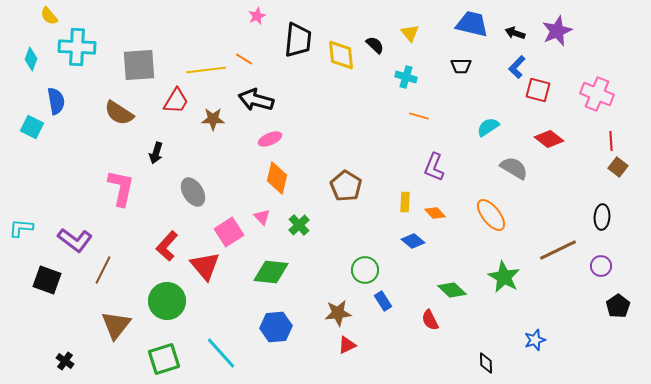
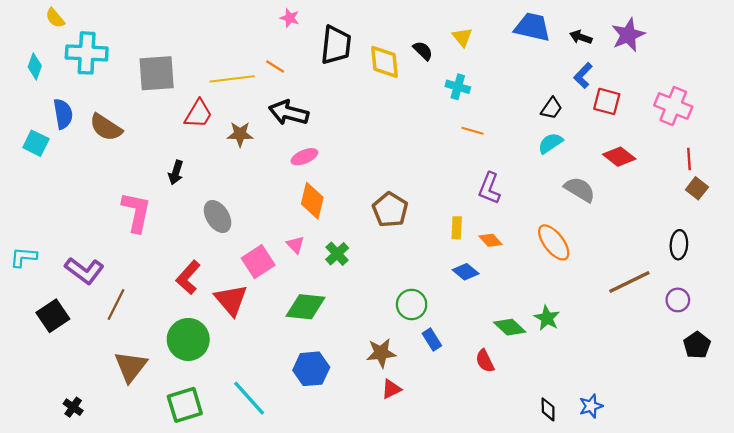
pink star: (257, 16) -> (290, 18), turned -30
black trapezoid: (461, 66) -> (551, 108), moved, turned -55
brown semicircle: (119, 113) -> (106, 127), moved
green star: (504, 277) -> (547, 318), moved, size x0.7
black square: (47, 280) -> (53, 316), turned 36
blue star: (535, 340) -> (591, 406), moved

